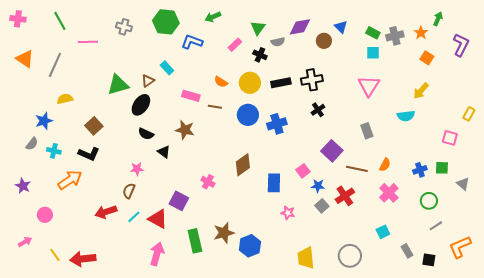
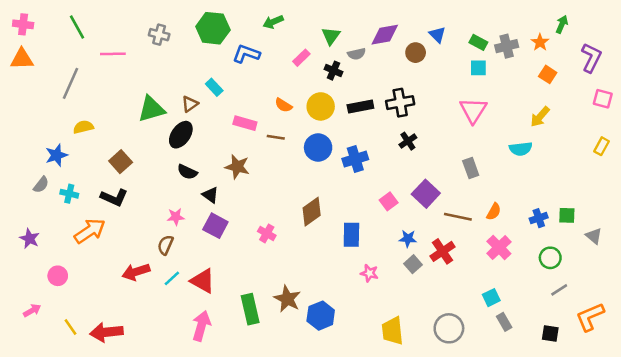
orange triangle: (25, 59) -> (22, 59), moved, turned -36
pink square: (450, 138) -> (603, 99), moved
pink square: (303, 171) -> (389, 201), moved
purple square: (179, 201) -> (215, 226), moved
brown star: (224, 233) -> (287, 299), turned -30
gray rectangle: (407, 251) -> (504, 322), moved

